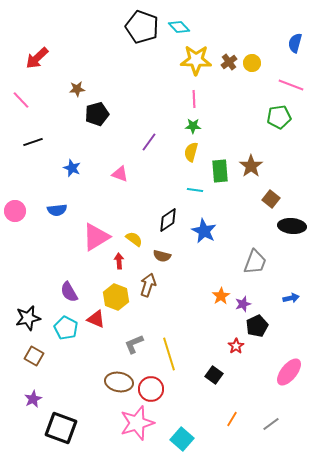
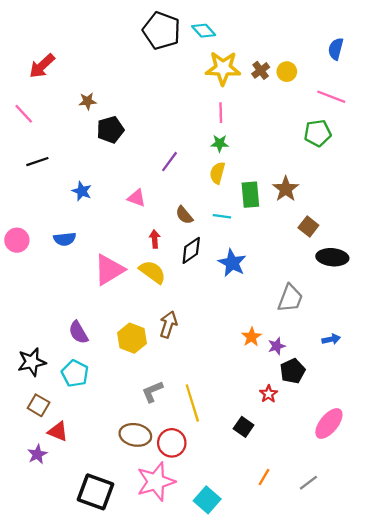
yellow semicircle: (134, 239) -> (152, 272), size x1.4
brown semicircle: (162, 256) -> (184, 215), moved, turned 36
red arrow: (119, 261) -> (155, 239), moved
red triangle: (96, 319) -> (58, 431), moved
black square: (61, 428) -> (95, 492), moved

